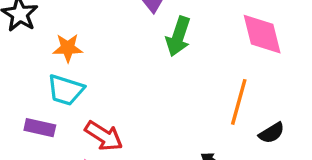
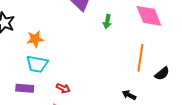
green arrow: (178, 36) -> (107, 21), moved, size x0.6
red arrow: (104, 136) -> (63, 88), size x0.6

